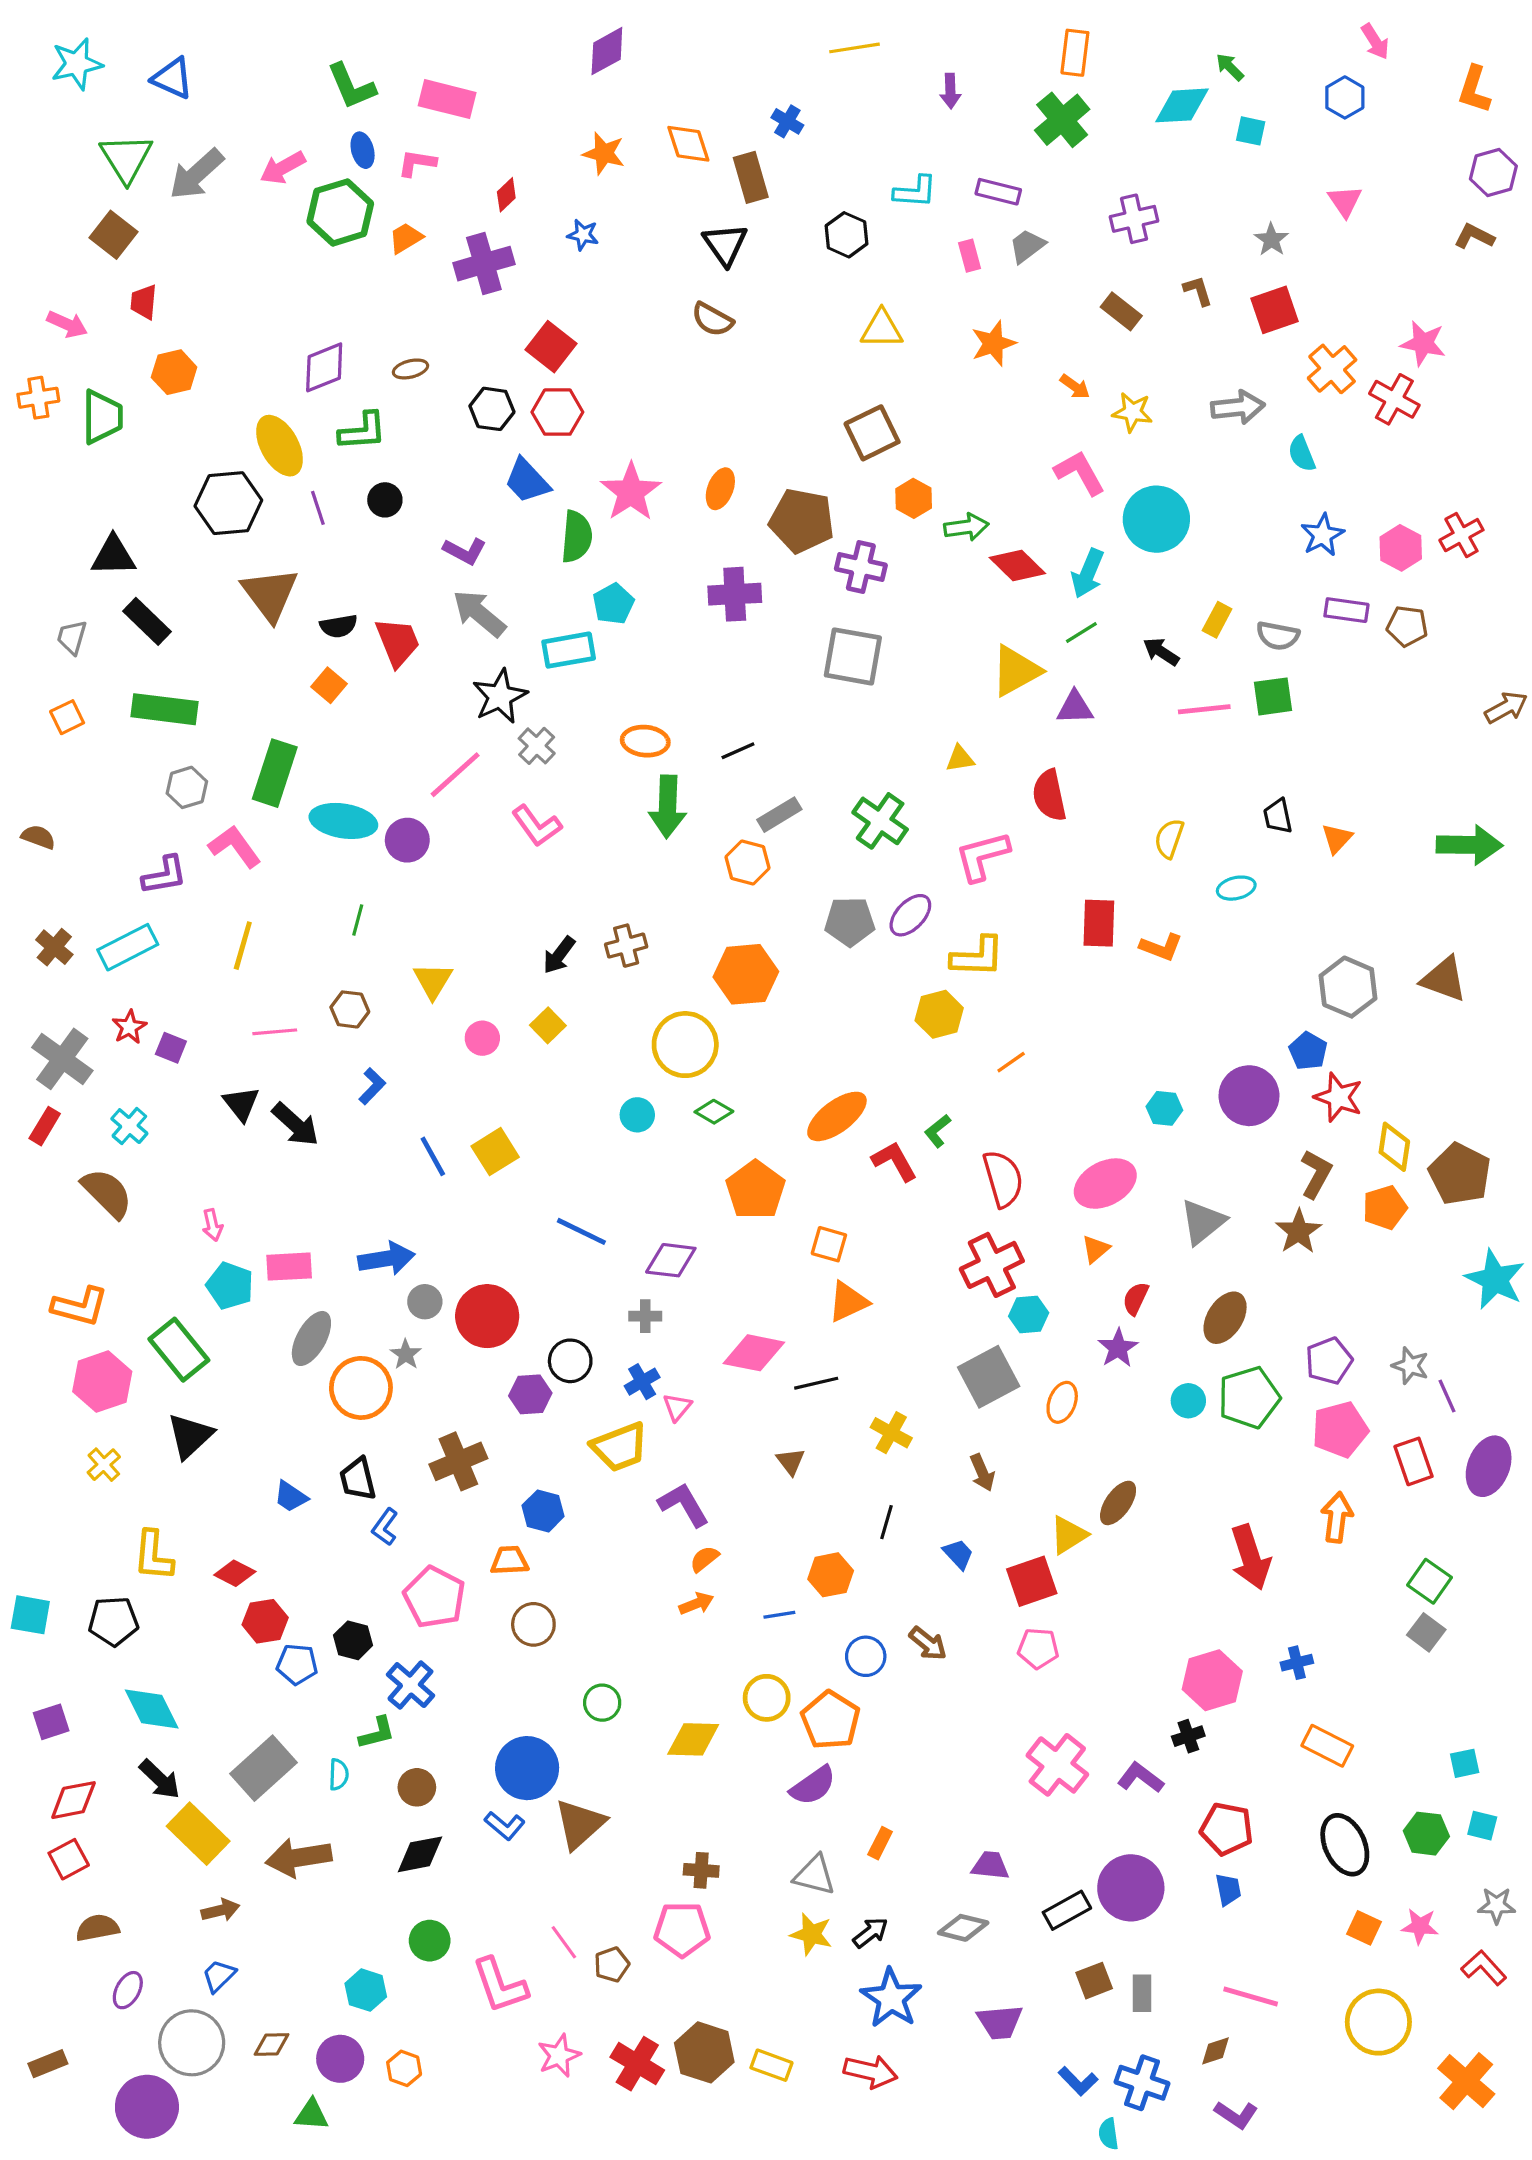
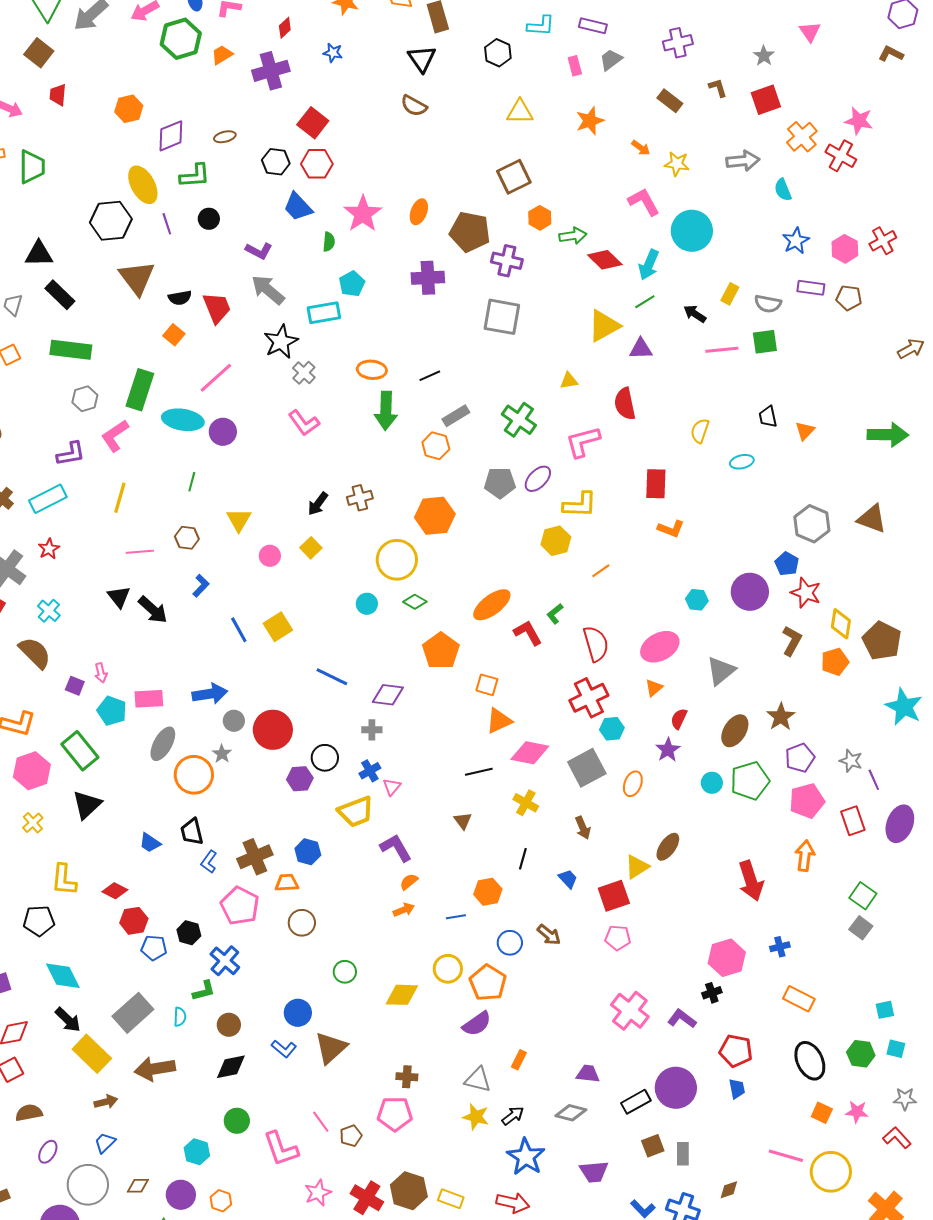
orange hexagon: (174, 372) -> (129, 109), moved
green semicircle: (577, 537) -> (329, 242), size x0.6
pink line: (455, 775) -> (216, 378), moved
pink L-shape: (235, 847) -> (115, 436), turned -88
orange L-shape: (1161, 947) -> (671, 529), moved
purple square: (171, 1048) -> (75, 686), moved
brown star: (1299, 1231) -> (781, 717), moved
pink diamond: (754, 1353) -> (530, 753), moved
brown cross: (458, 1461) -> (255, 857), moved
blue circle: (527, 1768) -> (298, 1013), size x0.7
pink line: (1251, 1997) -> (786, 1156), moved

